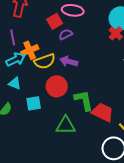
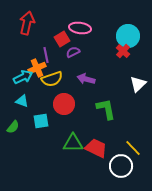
purple line: (13, 37) -> (46, 55), moved
purple arrow: (69, 61) -> (86, 79), moved
green L-shape: (84, 100) -> (106, 109), moved
red trapezoid: (103, 112) -> (96, 148), moved

